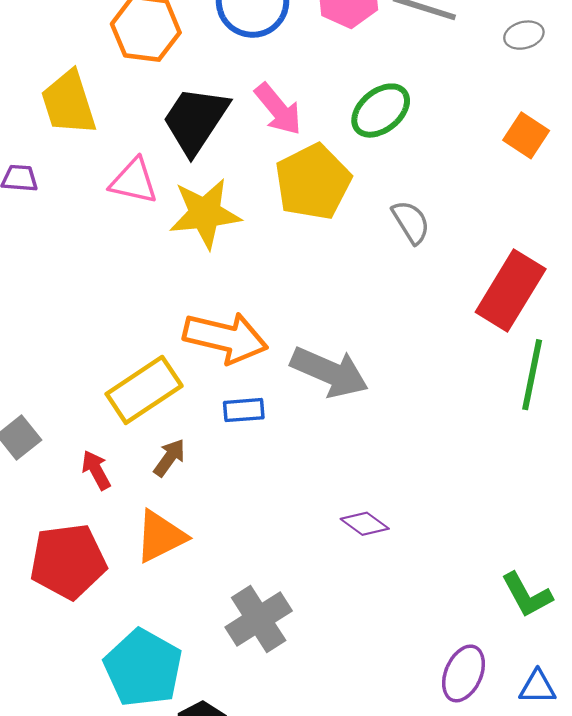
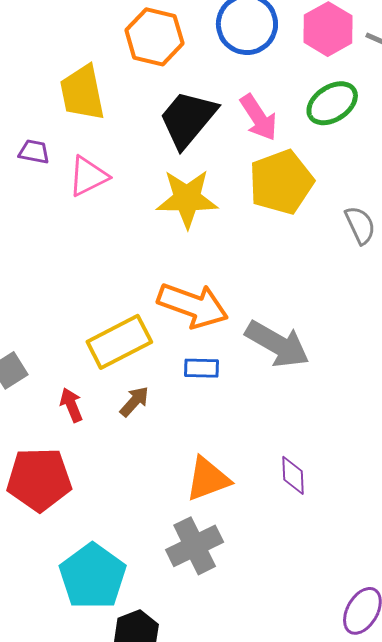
green ellipse: (381, 111) -> (332, 103), moved
pink triangle: (134, 181) -> (88, 176), moved, turned -45
purple diamond: (365, 524) -> (293, 475), turned 45
orange triangle: (160, 536) -> (208, 479), moved

